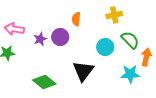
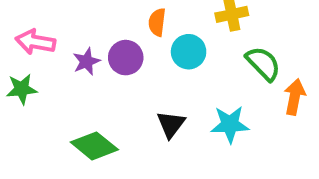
cyan circle: (105, 47) -> (189, 52), moved
black triangle: (83, 71) -> (171, 124), size x0.7
cyan star: (130, 74) -> (230, 124), moved

